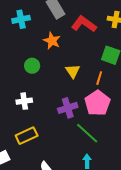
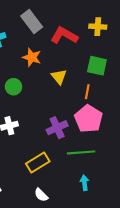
yellow triangle: (73, 71) -> (59, 77), moved
green line: (87, 133) -> (81, 152), turned -40
yellow rectangle: (27, 136) -> (38, 162), moved

